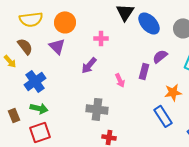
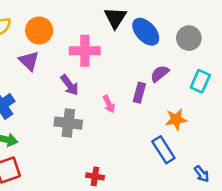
pink cross: (101, 38) -> (85, 51), size x1.6
purple arrow: (89, 65) -> (70, 85), turned -78
gray cross: (97, 109) -> (68, 123), moved

